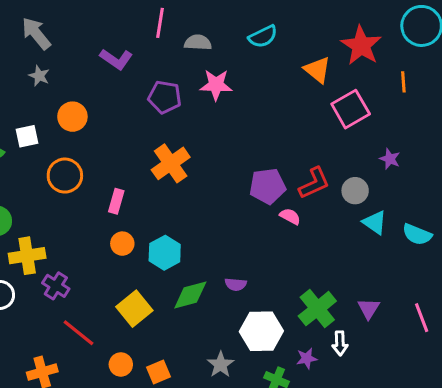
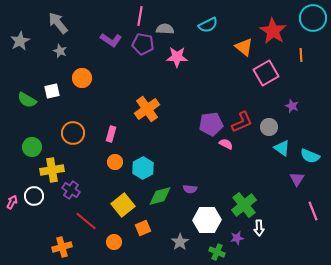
purple pentagon: (165, 97) -> (143, 44), moved
orange circle: (65, 176) -> (73, 133), moved
purple triangle: (369, 309) -> (297, 179), moved
orange square: (159, 372) -> (143, 228), moved

